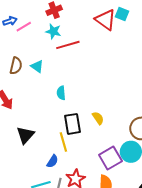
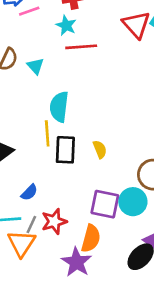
cyan semicircle: (61, 93) -> (59, 107), size x1.6
yellow line: (63, 142) -> (47, 133), moved
purple square: (110, 158) -> (105, 204), turned 30

